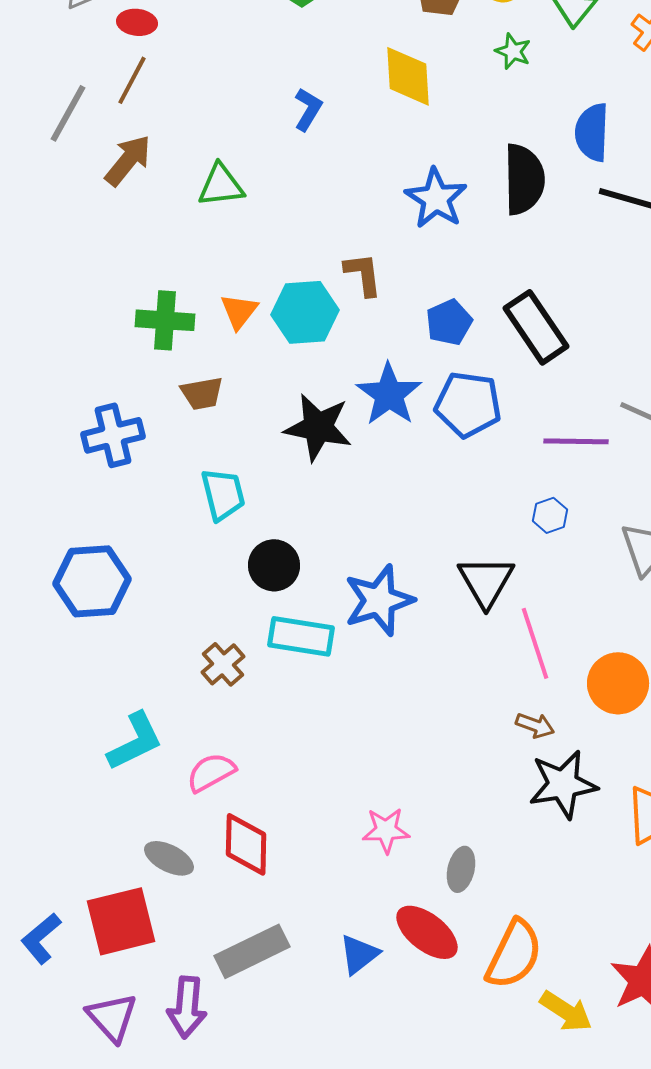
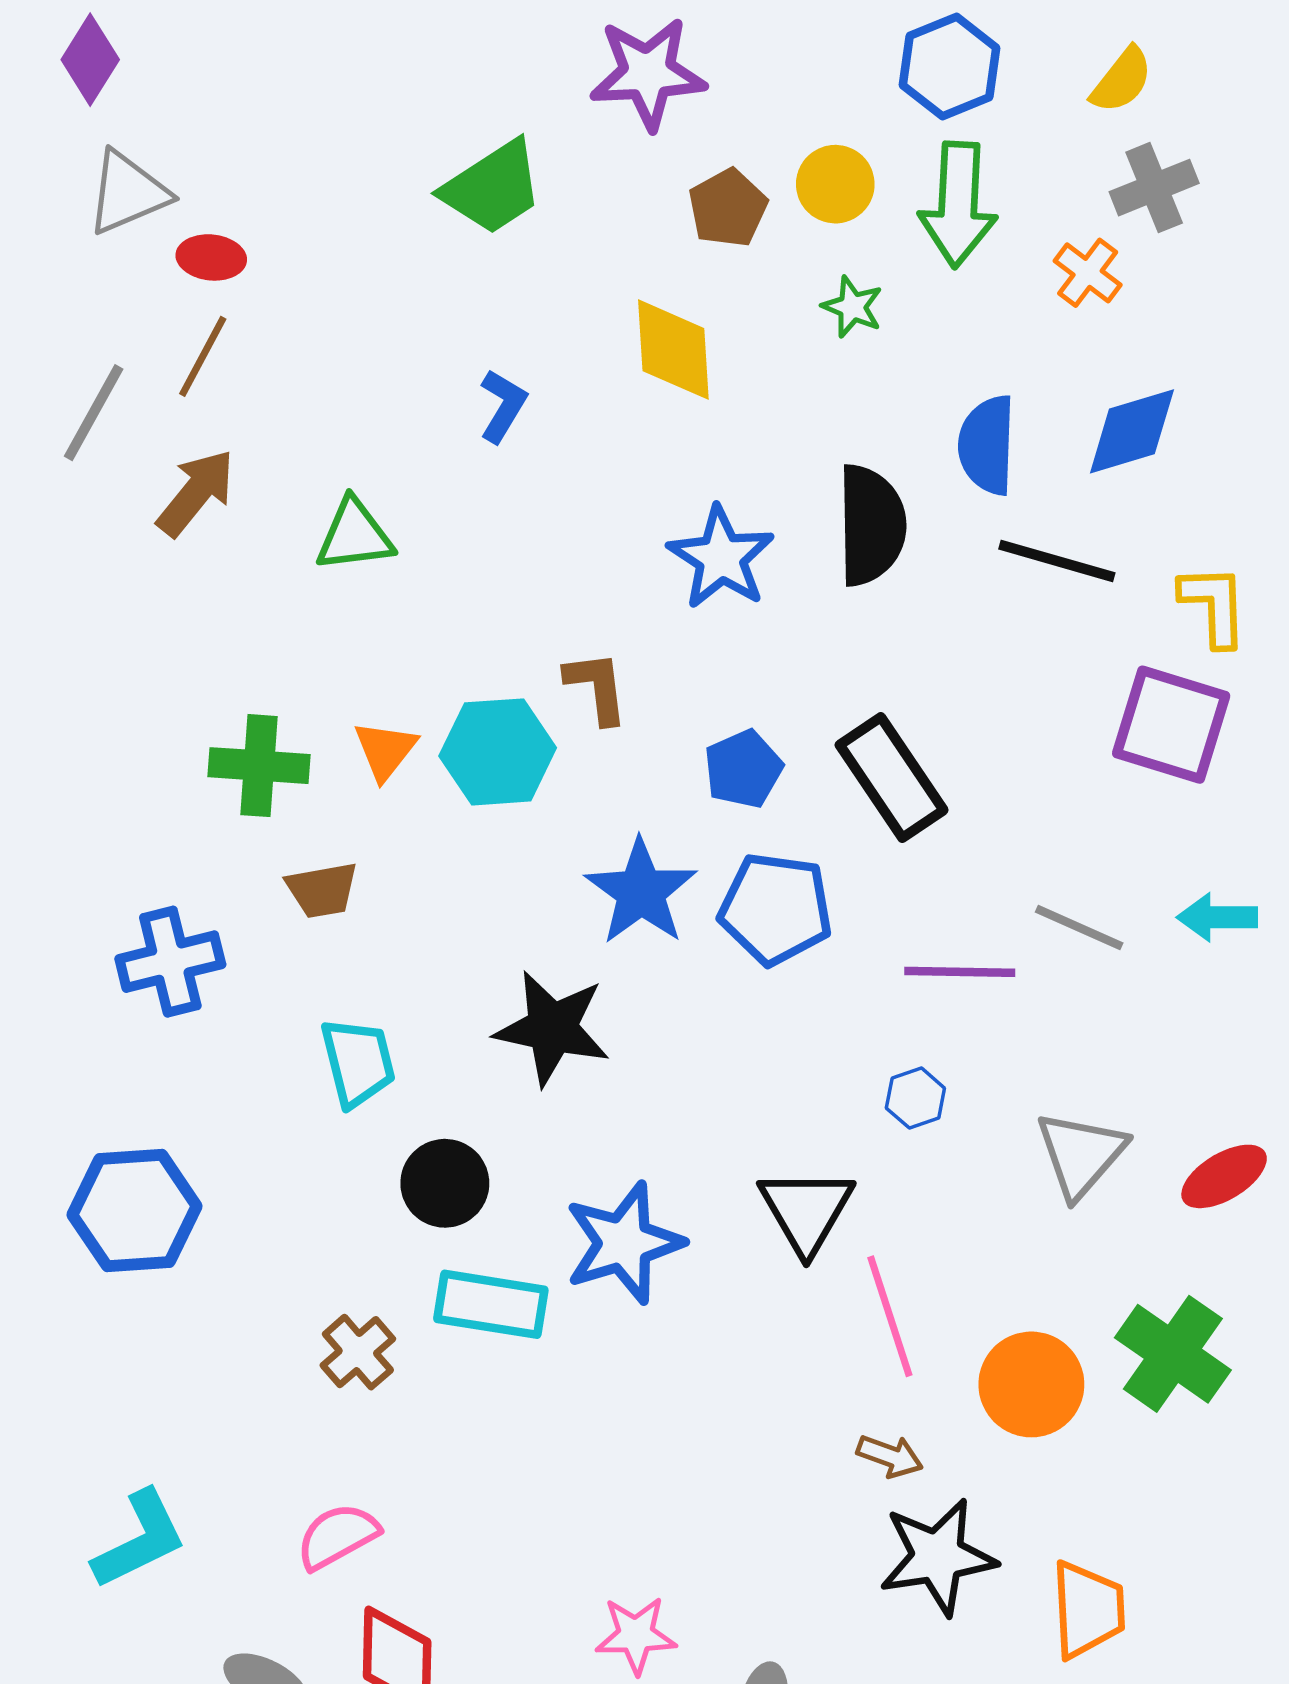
black star: (318, 427) -> (552, 1028), moved
cyan L-shape: (135, 741) -> (140, 1540), moved

